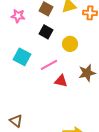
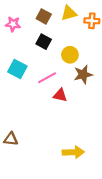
brown star: (87, 73) -> (83, 74), moved
brown triangle: (16, 121) -> (11, 139), turned -32

